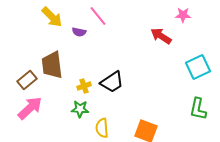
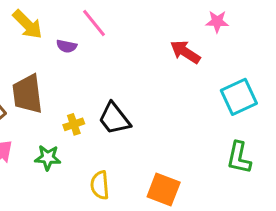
black trapezoid: (112, 82) -> (114, 119), turned 85
green star: (80, 109) -> (48, 158), moved

